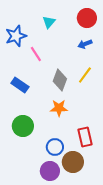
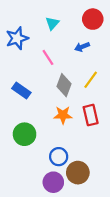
blue arrow: (85, 44) -> (82, 47), moved
pink line: (36, 54) -> (48, 57), moved
red rectangle: (85, 137) -> (91, 115), moved

